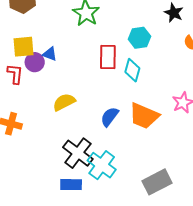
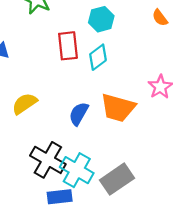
cyan diamond: (132, 70) -> (98, 57), turned 45
gray rectangle: (157, 182) -> (117, 179), moved
blue rectangle: (71, 185) -> (60, 197), moved

